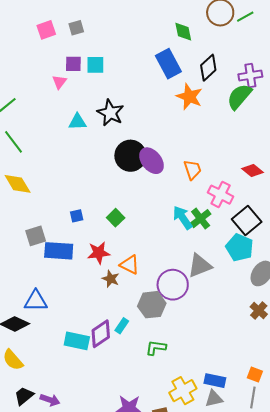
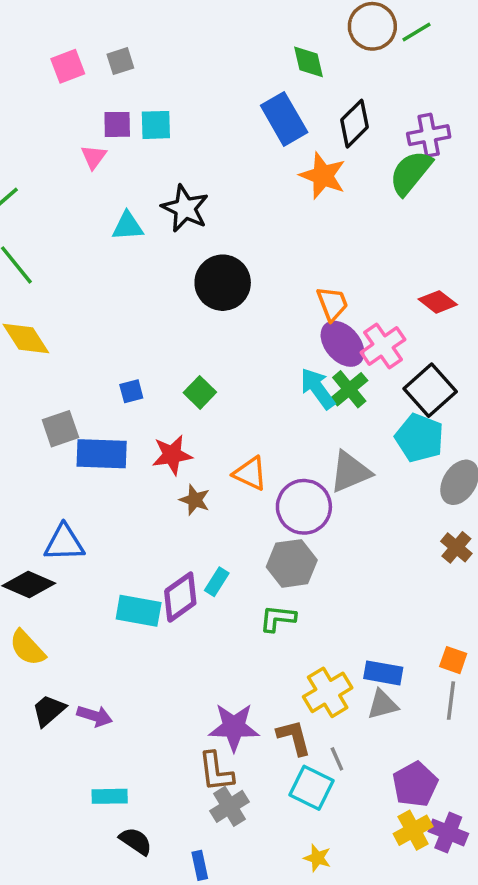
purple ellipse: (151, 161) -> (342, 344), moved
pink cross: (221, 195) -> (383, 346), turned 30
orange triangle: (130, 265) -> (250, 473), moved
gray hexagon: (152, 305) -> (292, 563), moved

